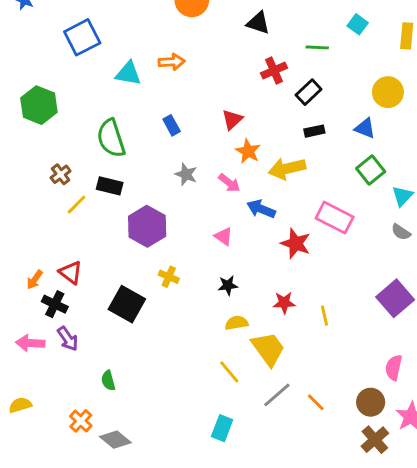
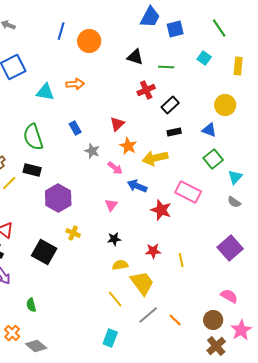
green line: (317, 47) -> (166, 67), moved
gray star: (186, 174) -> (92, 151), moved
pink triangle: (224, 236) -> (111, 205), turned 32
pink semicircle: (394, 368) -> (229, 296), turned 108

